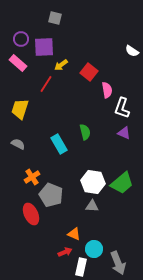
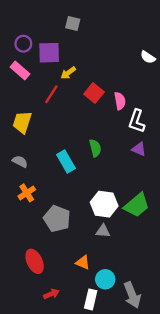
gray square: (55, 18) -> (73, 23), moved
red square: (89, 72) -> (94, 93), moved
orange cross: (32, 177) -> (27, 193), moved
red ellipse: (31, 214) -> (35, 261), moved
red arrow: (65, 252) -> (51, 294), moved

